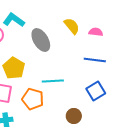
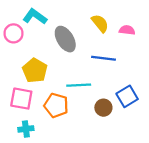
blue line: (95, 60) -> (103, 58), moved
brown circle: (74, 116) -> (103, 108), moved

